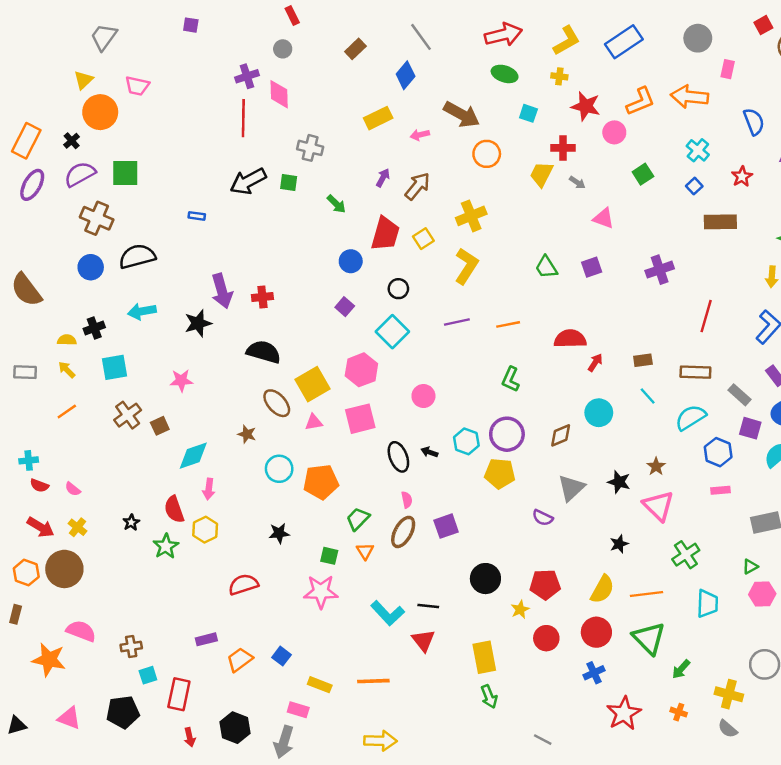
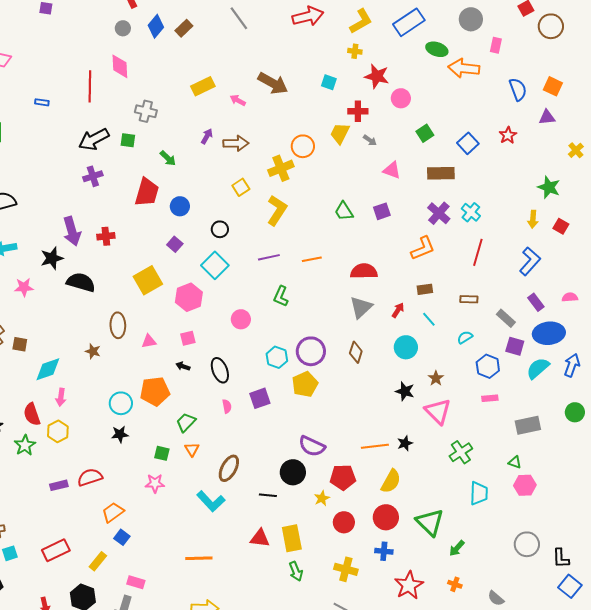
green ellipse: (505, 74) -> (437, 49), moved
blue diamond: (406, 75) -> (156, 26), moved
purple cross: (247, 76) -> (93, 176), moved
orange L-shape: (641, 101) -> (423, 248), moved
pink arrow: (420, 135) -> (238, 100), turned 42
cyan cross: (698, 150) -> (471, 212), moved
orange circle: (487, 154) -> (303, 146), moved
brown arrow: (417, 186) -> (236, 143), turned 50
blue square: (694, 186) -> (468, 143), size x1.5
blue rectangle: (197, 216) -> (42, 102), moved
brown rectangle: (720, 222) -> (441, 173), moved
red trapezoid: (385, 234) -> (147, 192), moved
purple cross: (660, 270) -> (439, 213), turned -30
black semicircle: (264, 352) -> (81, 282), moved
red arrow: (595, 363) -> (398, 310), moved
brown rectangle: (695, 372) -> (469, 299), size x0.7
green L-shape: (511, 379) -> (281, 296), moved
pink star: (181, 381) -> (24, 287), moved
yellow square: (313, 384) -> (148, 280), moved
brown ellipse: (277, 403) -> (118, 325), turned 40
cyan circle: (599, 413) -> (406, 347), moved
cyan semicircle: (691, 417) -> (465, 337), size x0.6
pink square: (360, 419) -> (188, 338), size x0.6
brown square: (160, 426) -> (20, 344), turned 35
brown diamond: (561, 435) -> (356, 352), turned -50
black arrow: (429, 452) -> (183, 366), moved
cyan circle: (279, 469) -> (121, 403), moved
yellow pentagon: (500, 474) -> (305, 384), turned -30
gray triangle: (571, 488) -> (361, 307), moved
purple semicircle: (543, 518) -> (312, 446), moved, size x1.5
purple square: (446, 526) -> (260, 398), moved
brown ellipse: (403, 532) -> (229, 468), moved
green triangle: (750, 567) -> (515, 462), turned 48
pink star: (321, 592) -> (155, 483), size x0.7
orange line: (646, 594) -> (375, 446), moved
black line: (428, 606) -> (268, 495), moved
purple rectangle: (206, 639) -> (59, 485), moved
red triangle: (423, 641) -> (260, 538), moved, turned -45
orange trapezoid: (240, 660) -> (113, 512), moved
blue cross: (594, 673) -> (384, 551), turned 30
yellow rectangle: (320, 685) -> (98, 561), moved, turned -72
red rectangle: (179, 694) -> (56, 550), moved, turned 52
yellow cross: (729, 694) -> (346, 569), moved

